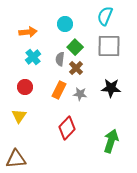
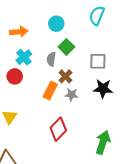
gray square: (109, 46) -> (98, 61), moved, size x0.7
brown cross: (76, 68) -> (65, 76), moved
red circle: (25, 87) -> (15, 76), moved

